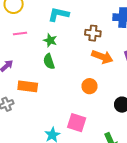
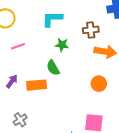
green star: (50, 40) -> (62, 45), moved
orange rectangle: (28, 86) -> (37, 85), moved

